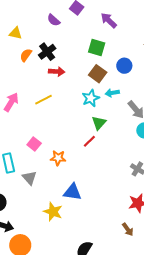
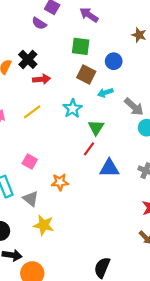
purple semicircle: (54, 20) -> (39, 23), moved
cyan star: (91, 98) -> (73, 109), moved
orange star: (58, 158) -> (60, 182), moved
blue triangle: (72, 192) -> (109, 168), moved
yellow star: (53, 212) -> (44, 225), moved

